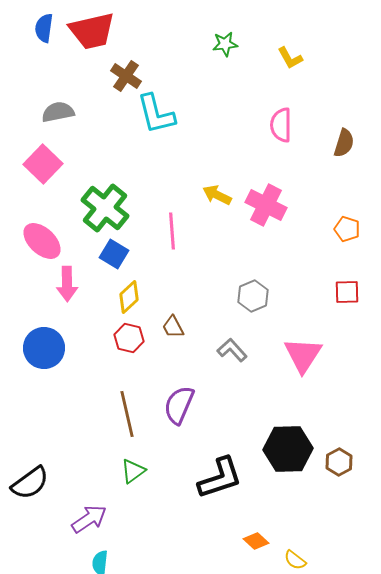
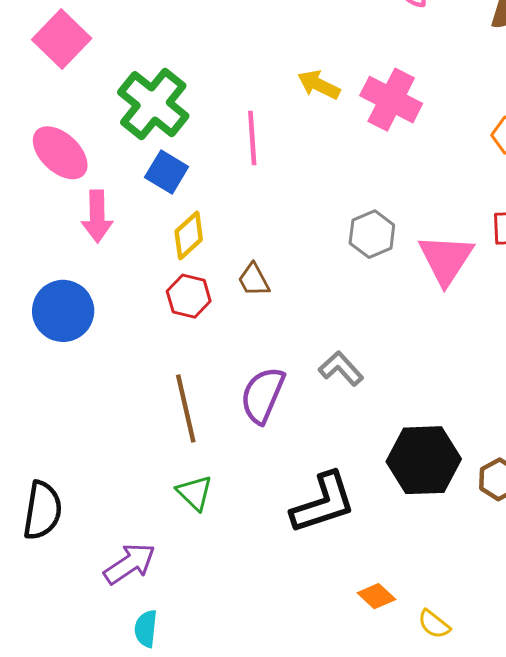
gray L-shape: (232, 350) -> (341, 369), moved
pink triangle: (303, 355) -> (446, 259), moved
green triangle: (133, 471) -> (195, 493), turned -40
black semicircle: (30, 483) -> (42, 510), turned -45

